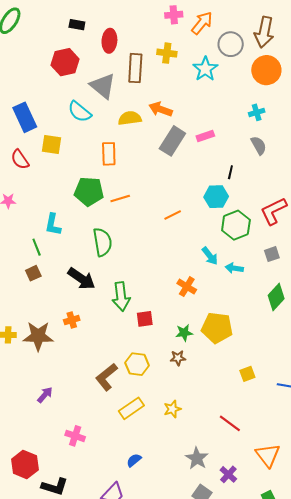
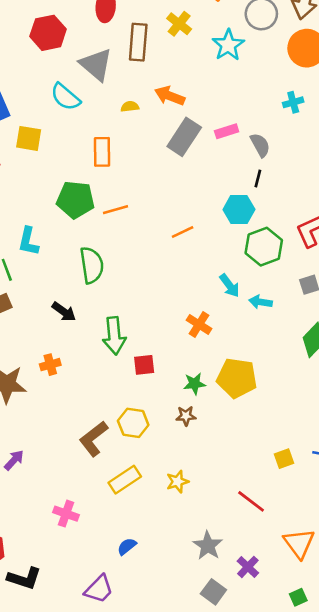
yellow cross: (167, 53) -> (179, 24), turned 30
yellow semicircle: (130, 118) -> (130, 107), size x0.6
gray semicircle: (259, 145) -> (260, 145), moved
black arrow: (81, 279) -> (64, 312), size x0.7
yellow square: (247, 374) -> (284, 459), moved
pink cross: (75, 436) -> (66, 514), moved

